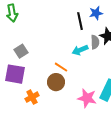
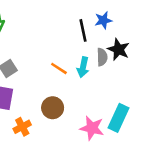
cyan arrow: (80, 50) -> (83, 67), turned -56
orange line: (61, 67) -> (59, 68), moved

